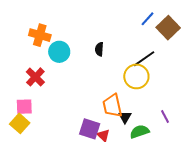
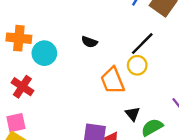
black semicircle: (99, 49) -> (89, 42), turned -64
yellow circle: (136, 76) -> (137, 65), size x0.7
orange trapezoid: (112, 106) -> (113, 81), moved

